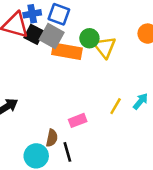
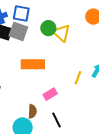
orange rectangle: (67, 51) -> (33, 64), moved
black line: (67, 152) -> (56, 120), moved

